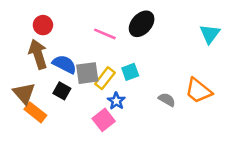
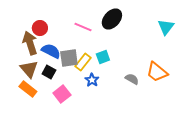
red circle: (43, 25) -> (40, 28), moved
brown triangle: (24, 93) -> (29, 69), moved
pink square: (104, 120) -> (62, 94), moved

